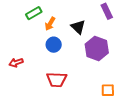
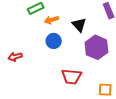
orange arrow: (50, 24) -> (51, 20), turned 40
red trapezoid: (57, 80) -> (71, 77), moved

